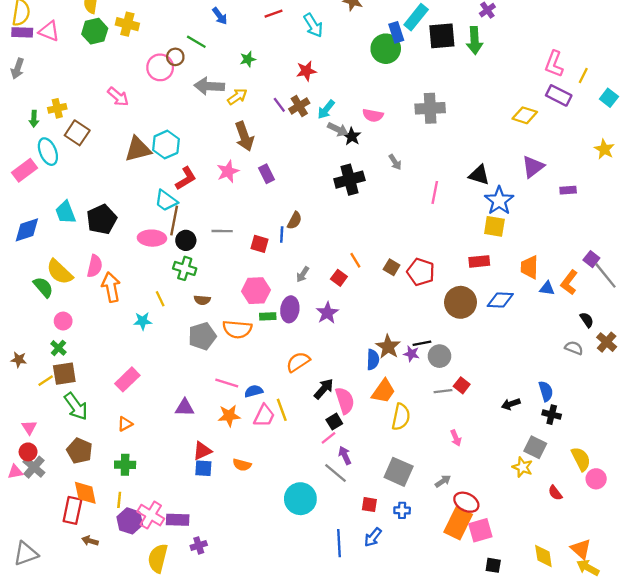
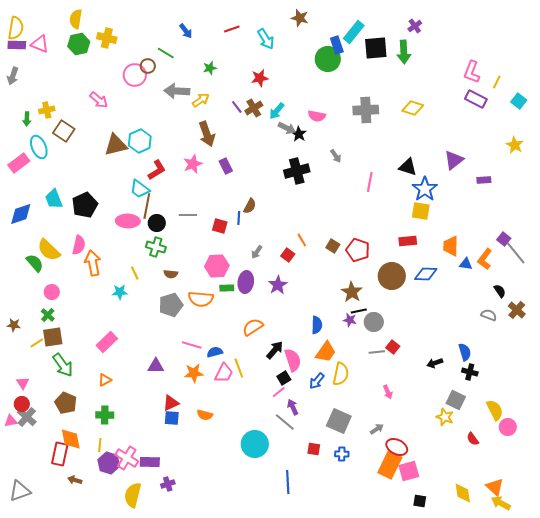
yellow diamond: (525, 115) -> (413, 108), moved
brown star: (388, 347) -> (352, 292), moved
blue arrow: (373, 537) -> (317, 381), moved

